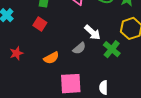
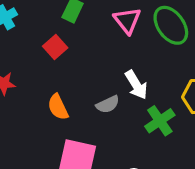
orange semicircle: (51, 58) -> (58, 107), turned 77

